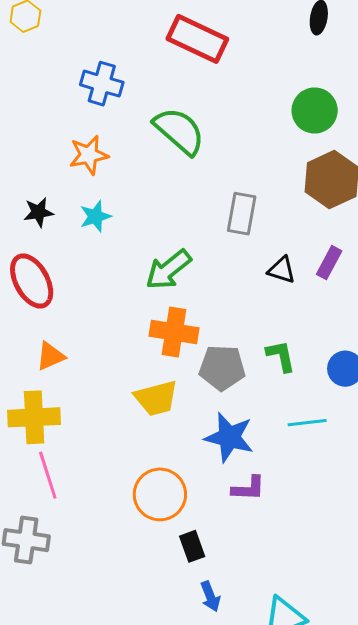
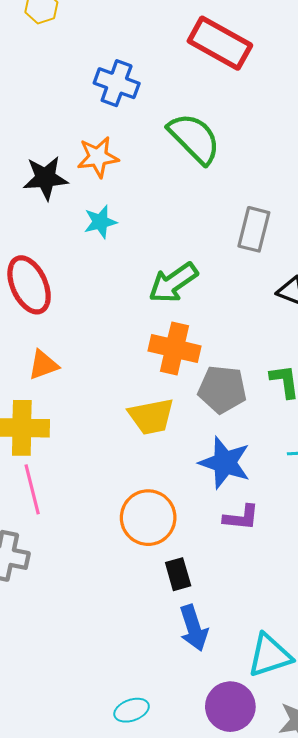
black star: (38, 212) -> (46, 178), moved, size x1.4
blue arrow: (210, 596) -> (194, 628), size x1.4

